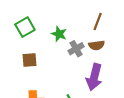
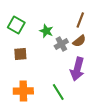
green square: (25, 27) -> (16, 25), turned -30
brown semicircle: (96, 45) -> (79, 41), turned -32

